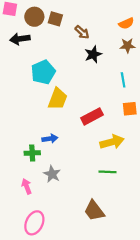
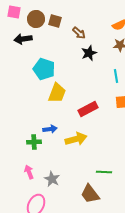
cyan pentagon: (43, 72) -> (44, 69), turned -30
yellow arrow: (112, 142) -> (76, 139), moved
green line: (108, 172) -> (104, 172), moved
gray star: (52, 174) -> (52, 179), moved

